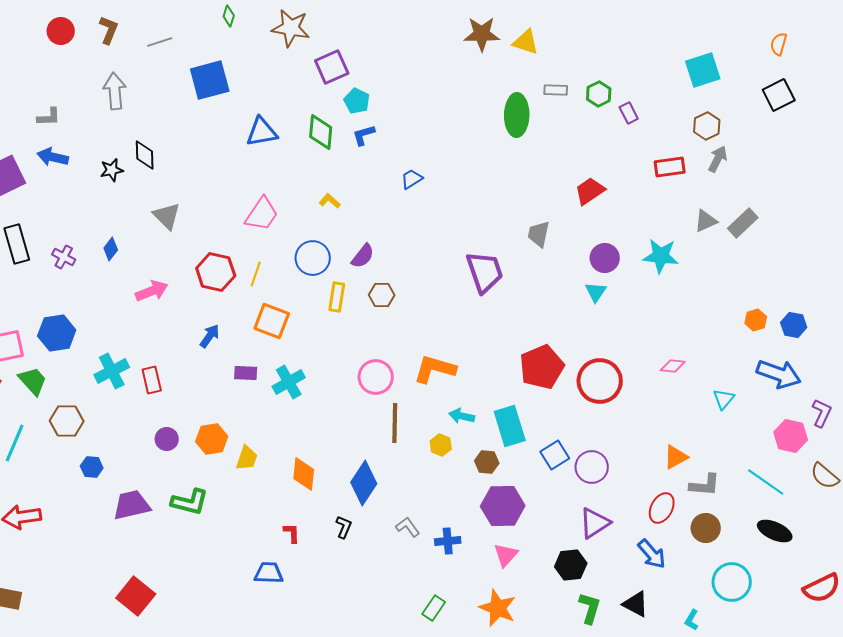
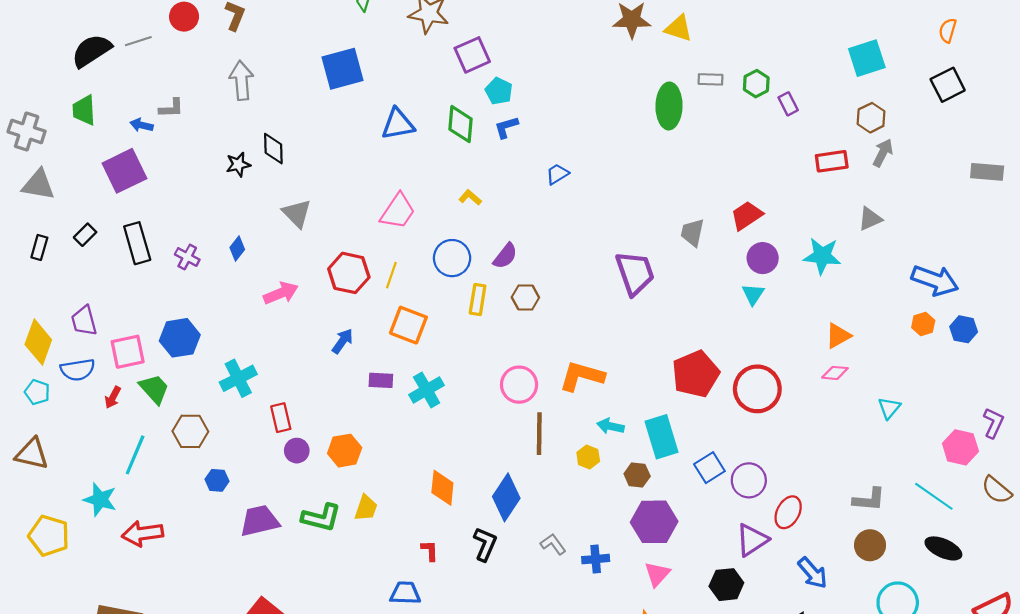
gray line: (160, 42) -> (138, 41), moved
blue arrow: (53, 157) -> (141, 125), moved, size x0.7
red trapezoid: (590, 191) -> (747, 216), moved
gray rectangle: (743, 223) -> (987, 172), moved, turned 48
blue arrow: (779, 374) -> (935, 280), moved
red rectangle: (152, 380) -> (281, 418), moved
orange triangle: (676, 457) -> (838, 336), moved
yellow trapezoid: (247, 458) -> (366, 508), moved
red ellipse: (662, 508) -> (788, 512), moved
black L-shape: (344, 527) -> (485, 544), size x1.4

